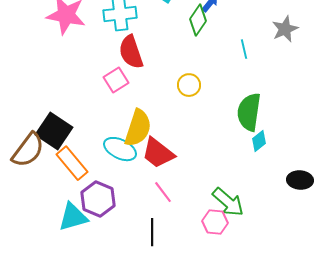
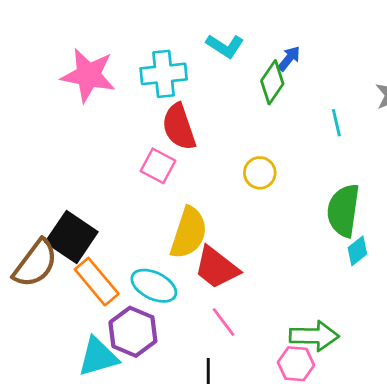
pink square: (116, 80) -> (158, 166), turned -30
cyan ellipse: (120, 149) -> (154, 286), moved
green arrow: (228, 202) -> (314, 336), turned -40

